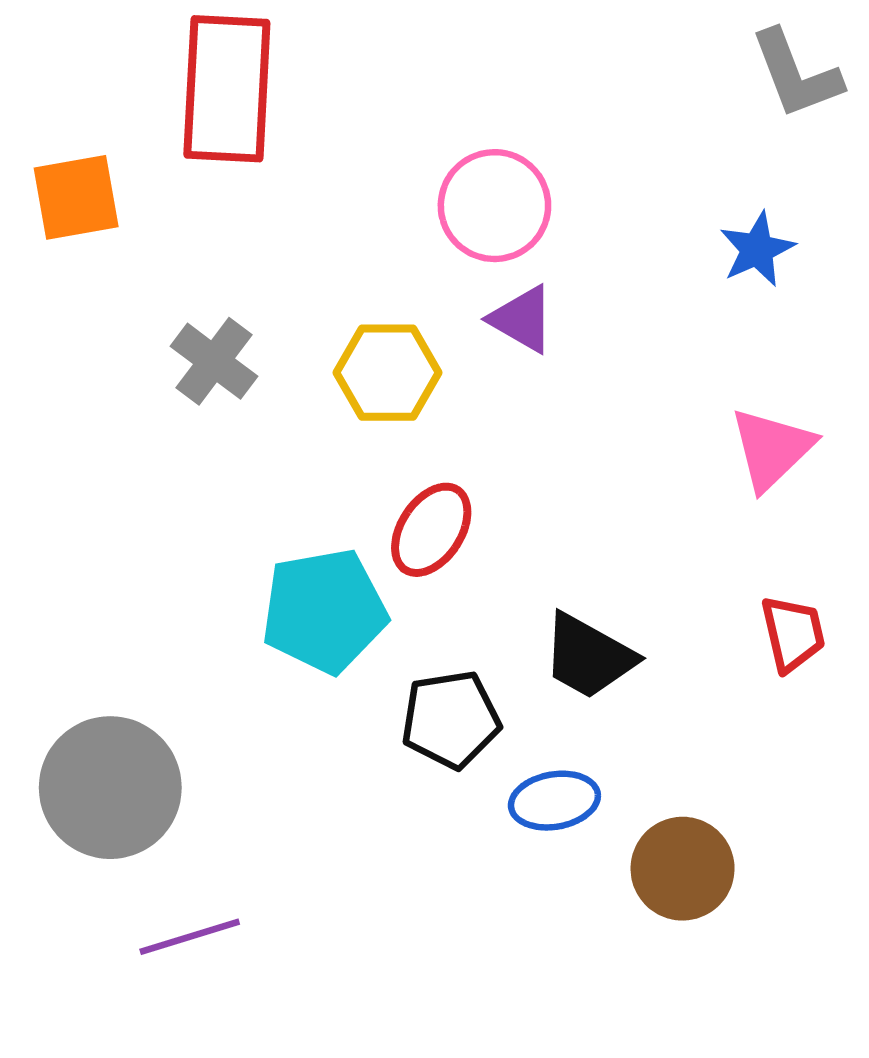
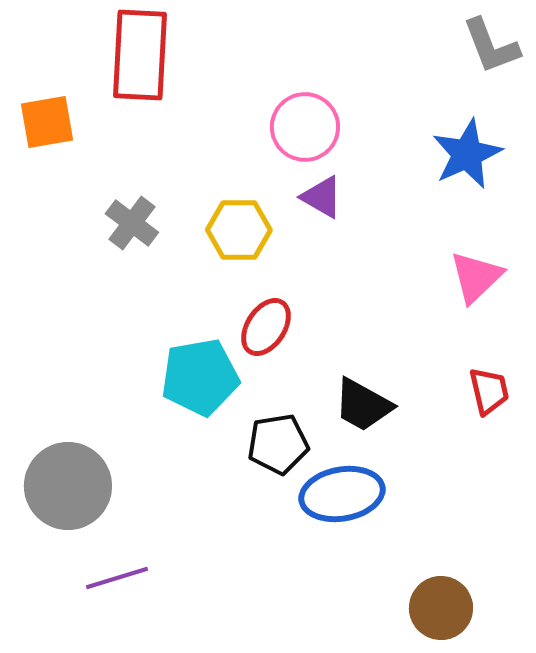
blue star: (757, 249) -> (467, 154), size x1.5
blue ellipse: (554, 801) -> (342, 494), size x1.5
brown circle: (683, 869) -> (441, 608), moved

